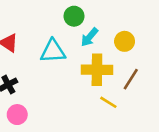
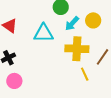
yellow circle: (125, 41) -> (93, 20), moved
yellow line: (108, 102) -> (85, 74), turned 32

